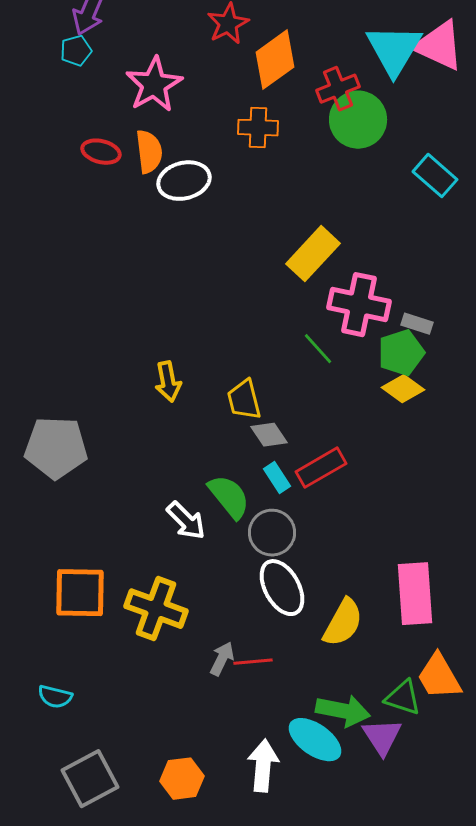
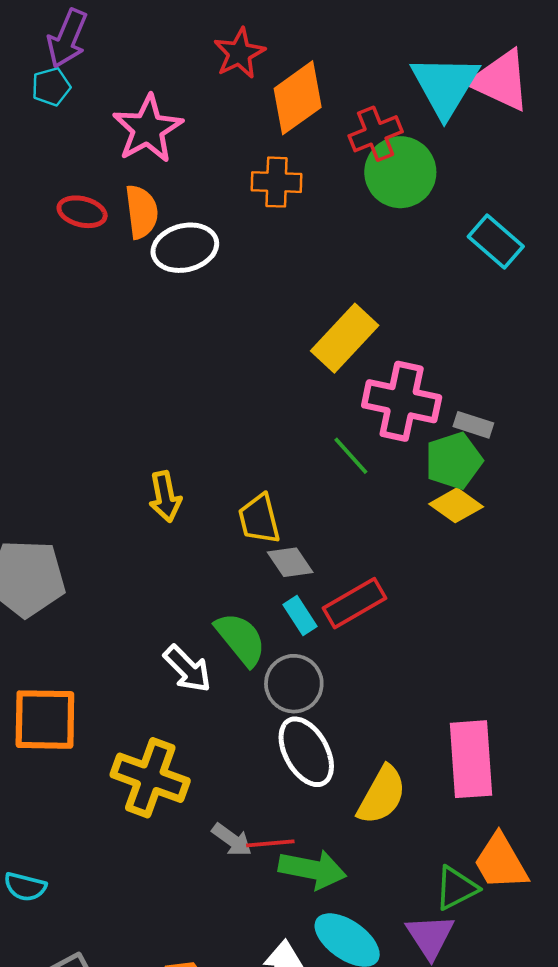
orange square: (80, 593) -> (45, 720), moved
gray arrow: (222, 659) -> (232, 840), turned 100
green triangle: (403, 698) -> (456, 888), turned -45
green arrow: (343, 711) -> (312, 869), moved

